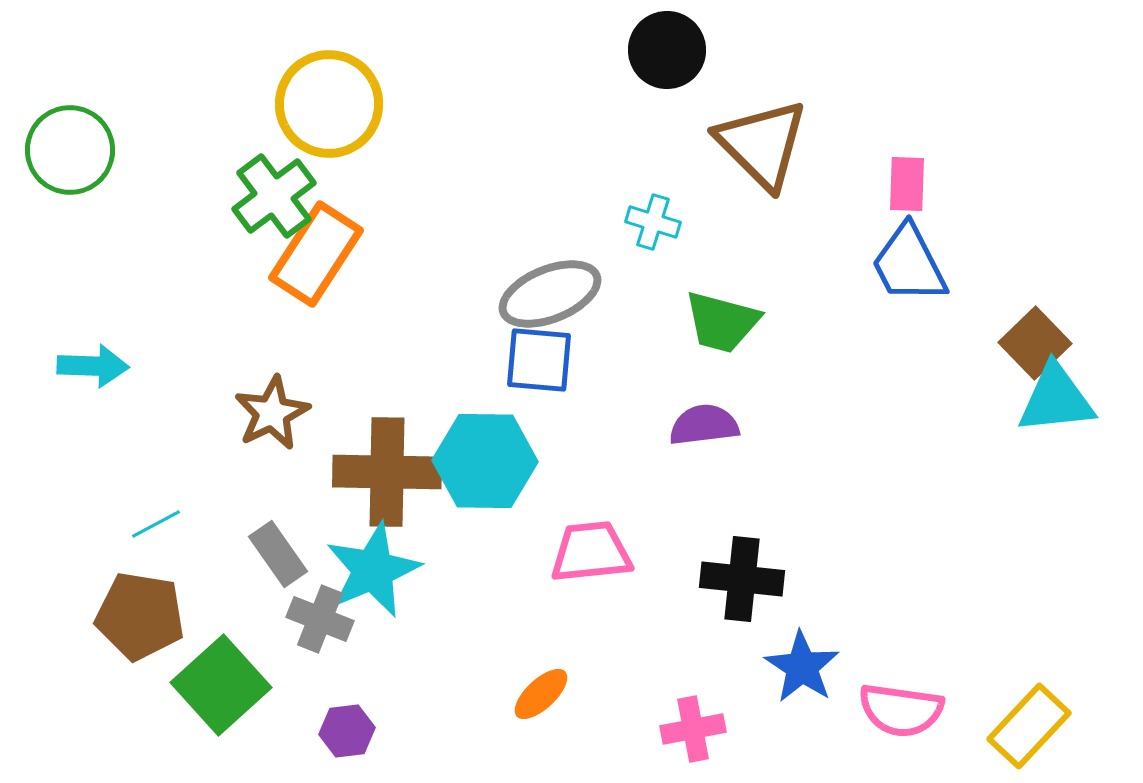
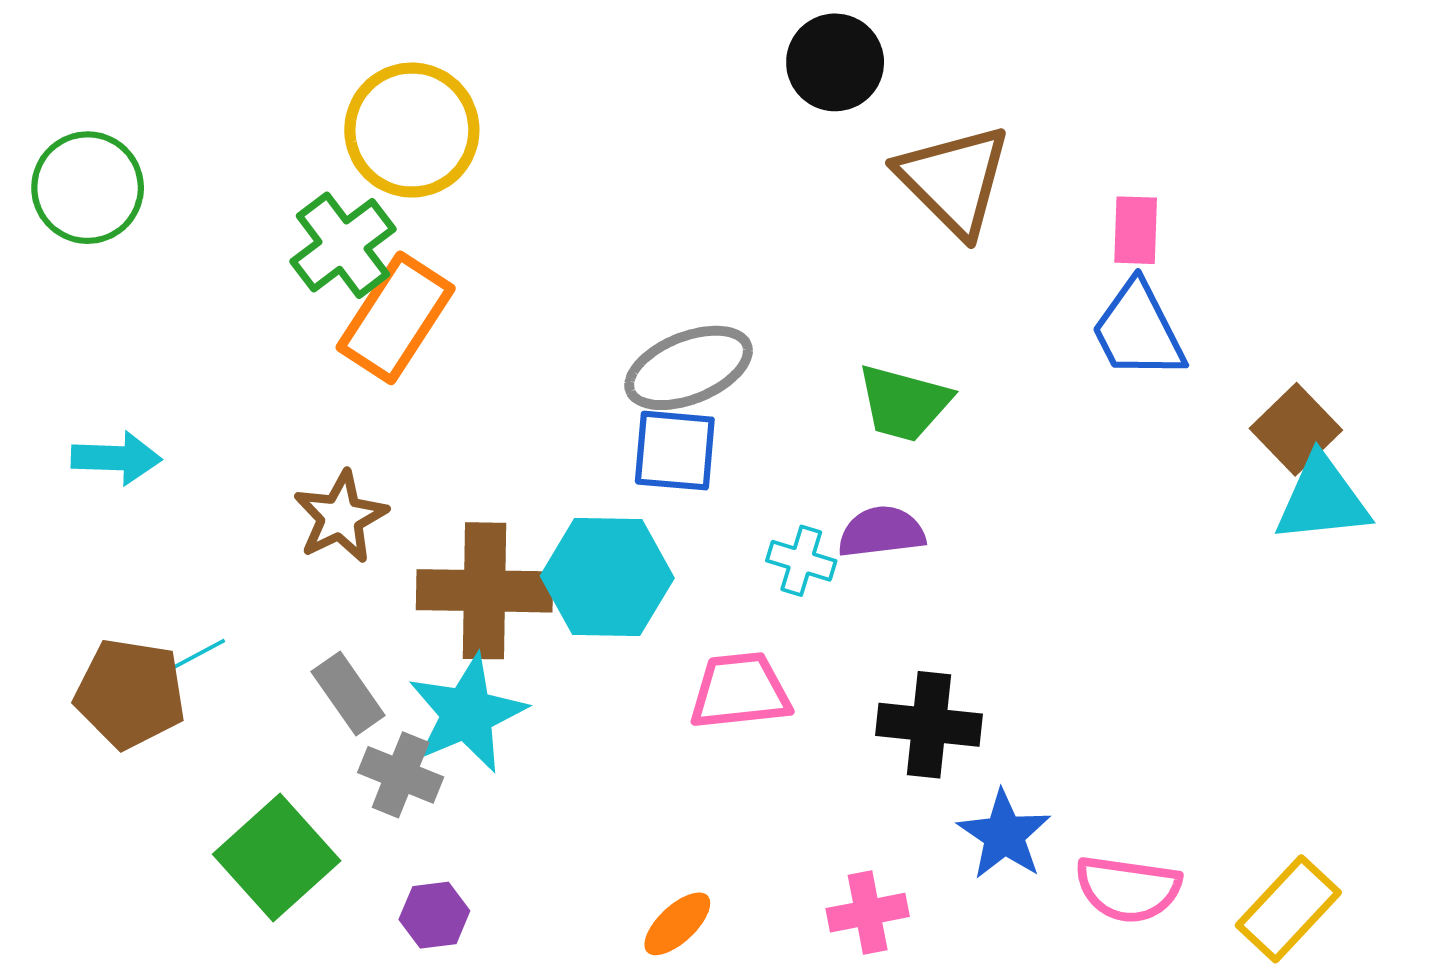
cyan cross: (653, 222) -> (801, 561), moved
brown pentagon: (140, 616) -> (130, 693), moved
orange ellipse: (541, 694) -> (677, 924), moved

